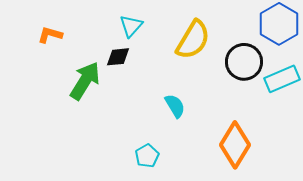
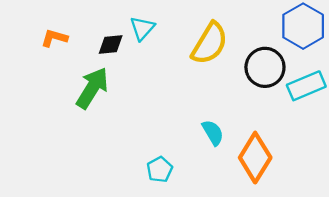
black diamond: (118, 57) -> (111, 45), moved
cyan semicircle: (175, 106) -> (213, 133), moved

